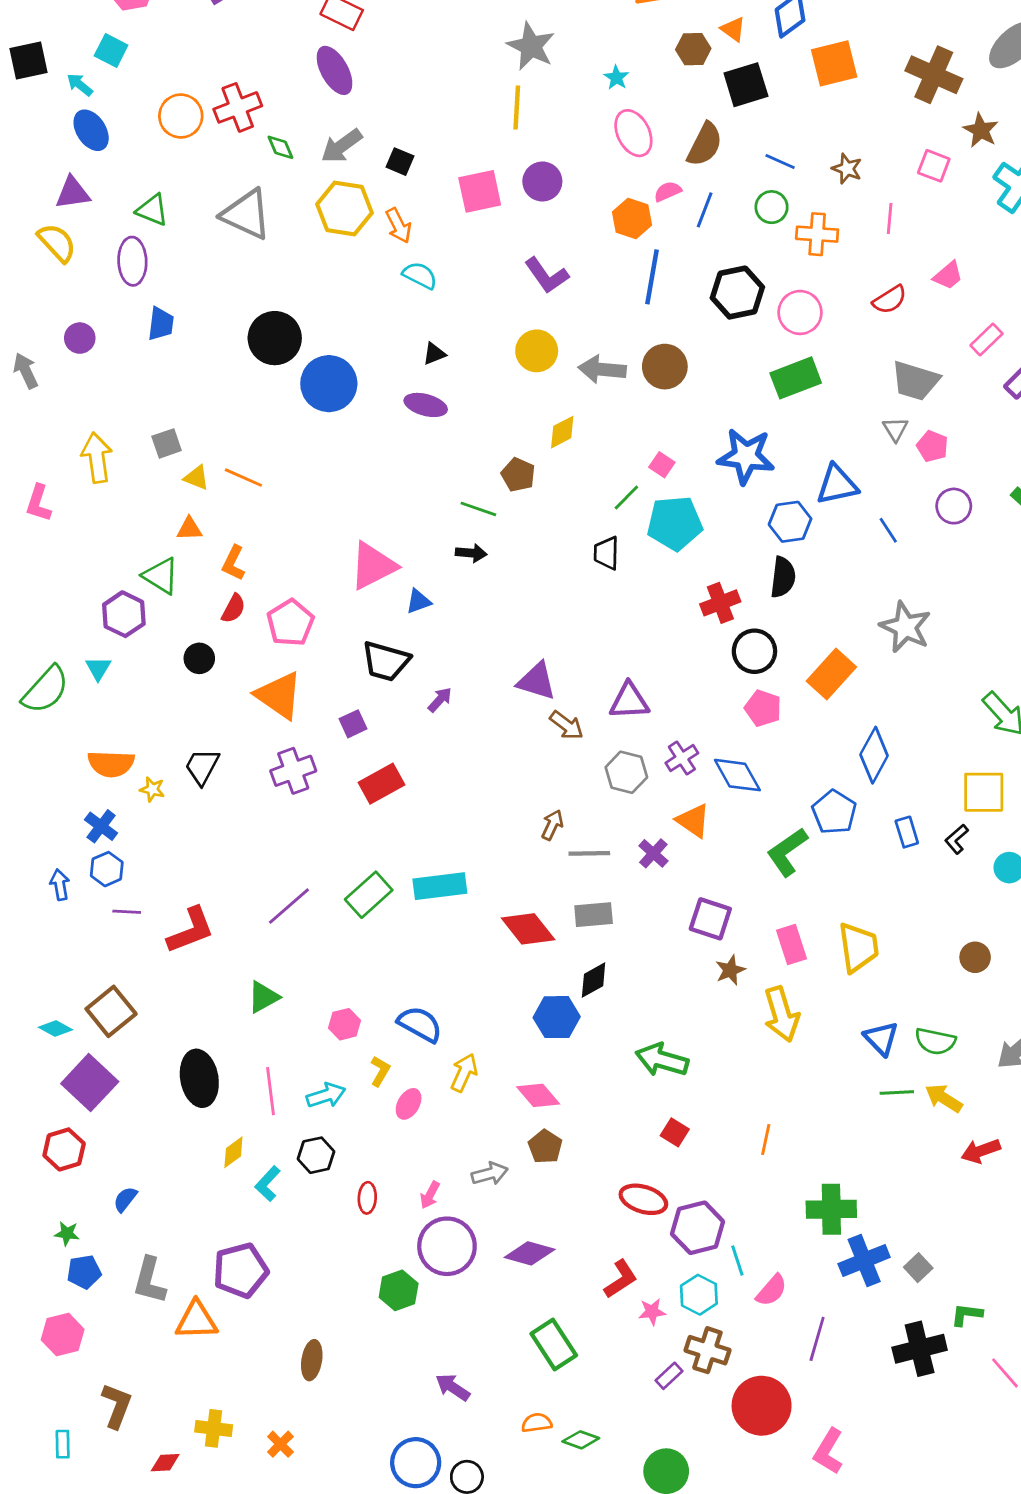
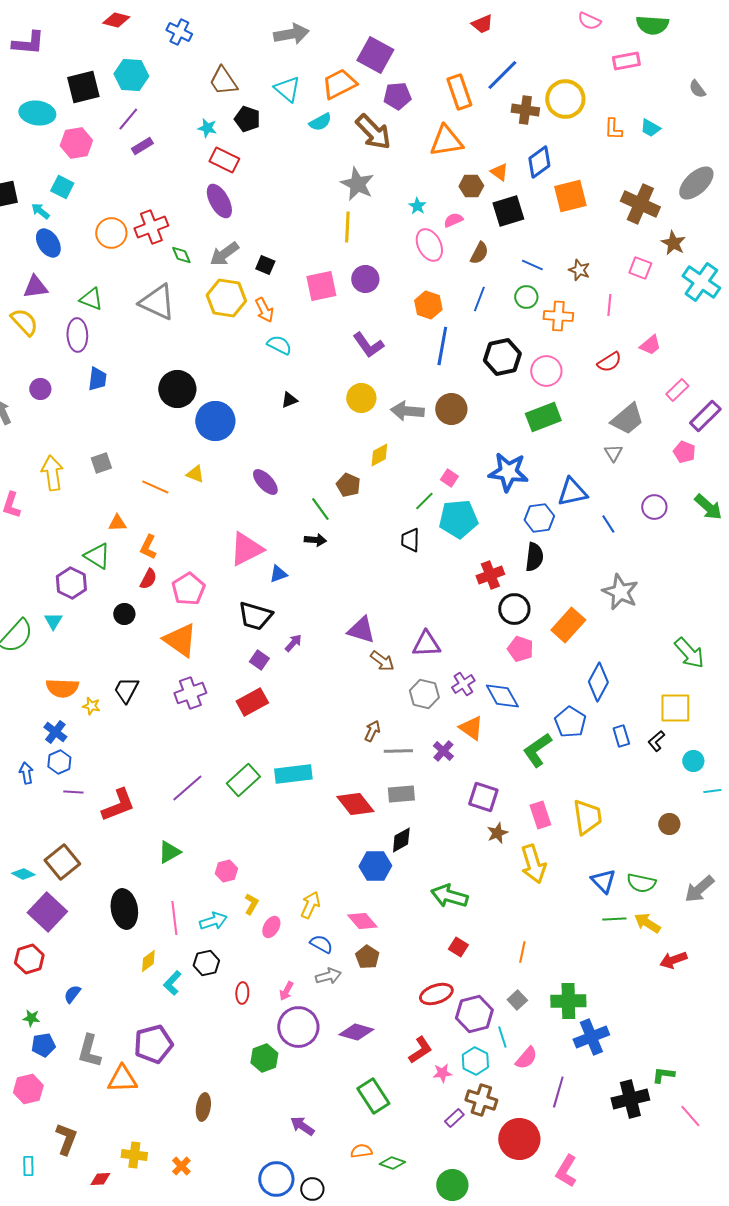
brown semicircle: (705, 144) -> (479, 253), size x0.7
pink semicircle: (668, 191) -> (453, 220), moved
gray trapezoid: (915, 381) -> (627, 419), turned -57
purple ellipse: (426, 405) -> (265, 482), moved, turned 32
pink pentagon: (932, 446) -> (684, 452), moved
yellow triangle: (196, 478) -> (195, 474), moved
green line: (478, 509) -> (320, 509), turned 35
purple square: (353, 724) -> (259, 660), moved, turned -30
blue semicircle: (420, 1024) -> (321, 944), moved, size x0.7
red ellipse: (643, 1199) -> (436, 994), turned -36
gray square: (918, 1268) -> (517, 1000), moved

